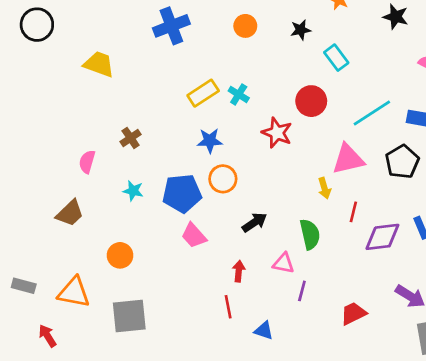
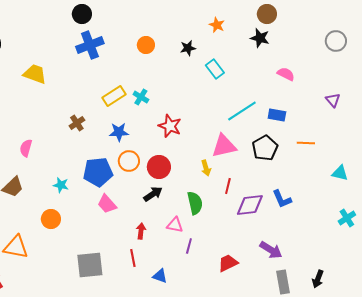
red circle: (311, 101) -> (159, 167), moved
brown cross: (131, 138) -> (77, 123), moved
cyan star: (133, 191) -> (61, 185), moved
gray square: (129, 316) -> (90, 265), moved

